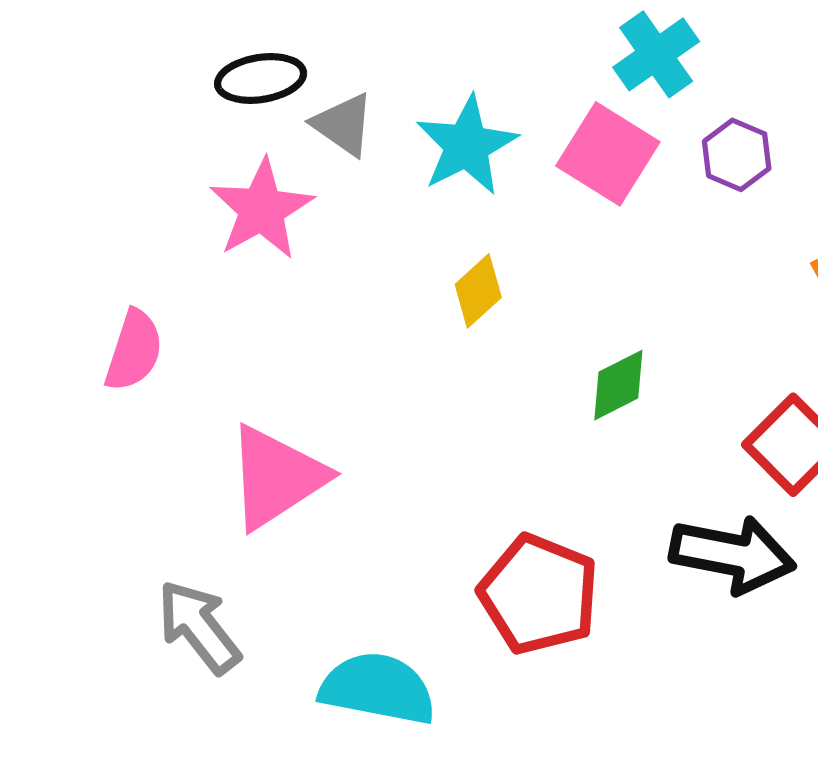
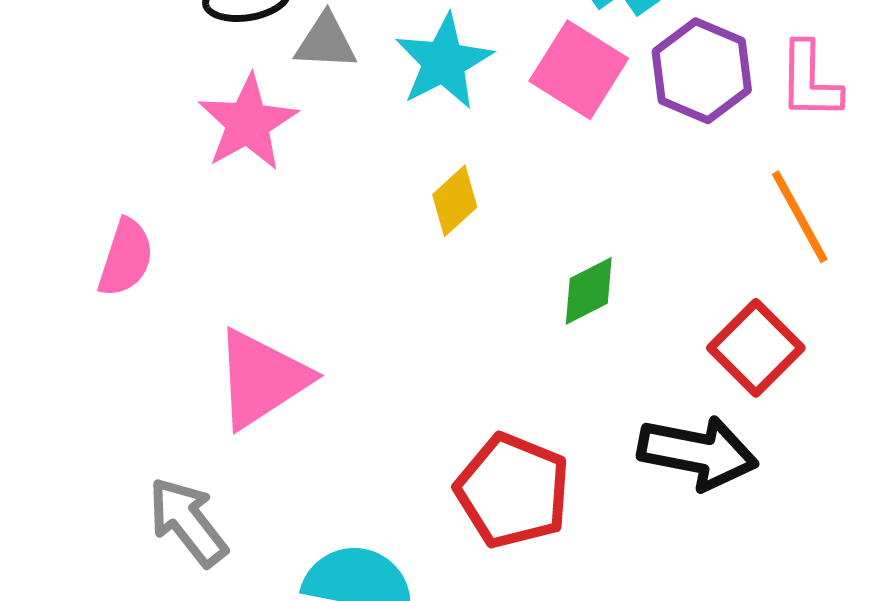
gray triangle: (343, 125) -> (326, 42), turned -32
purple hexagon: (737, 155) -> (702, 71), size x1.5

